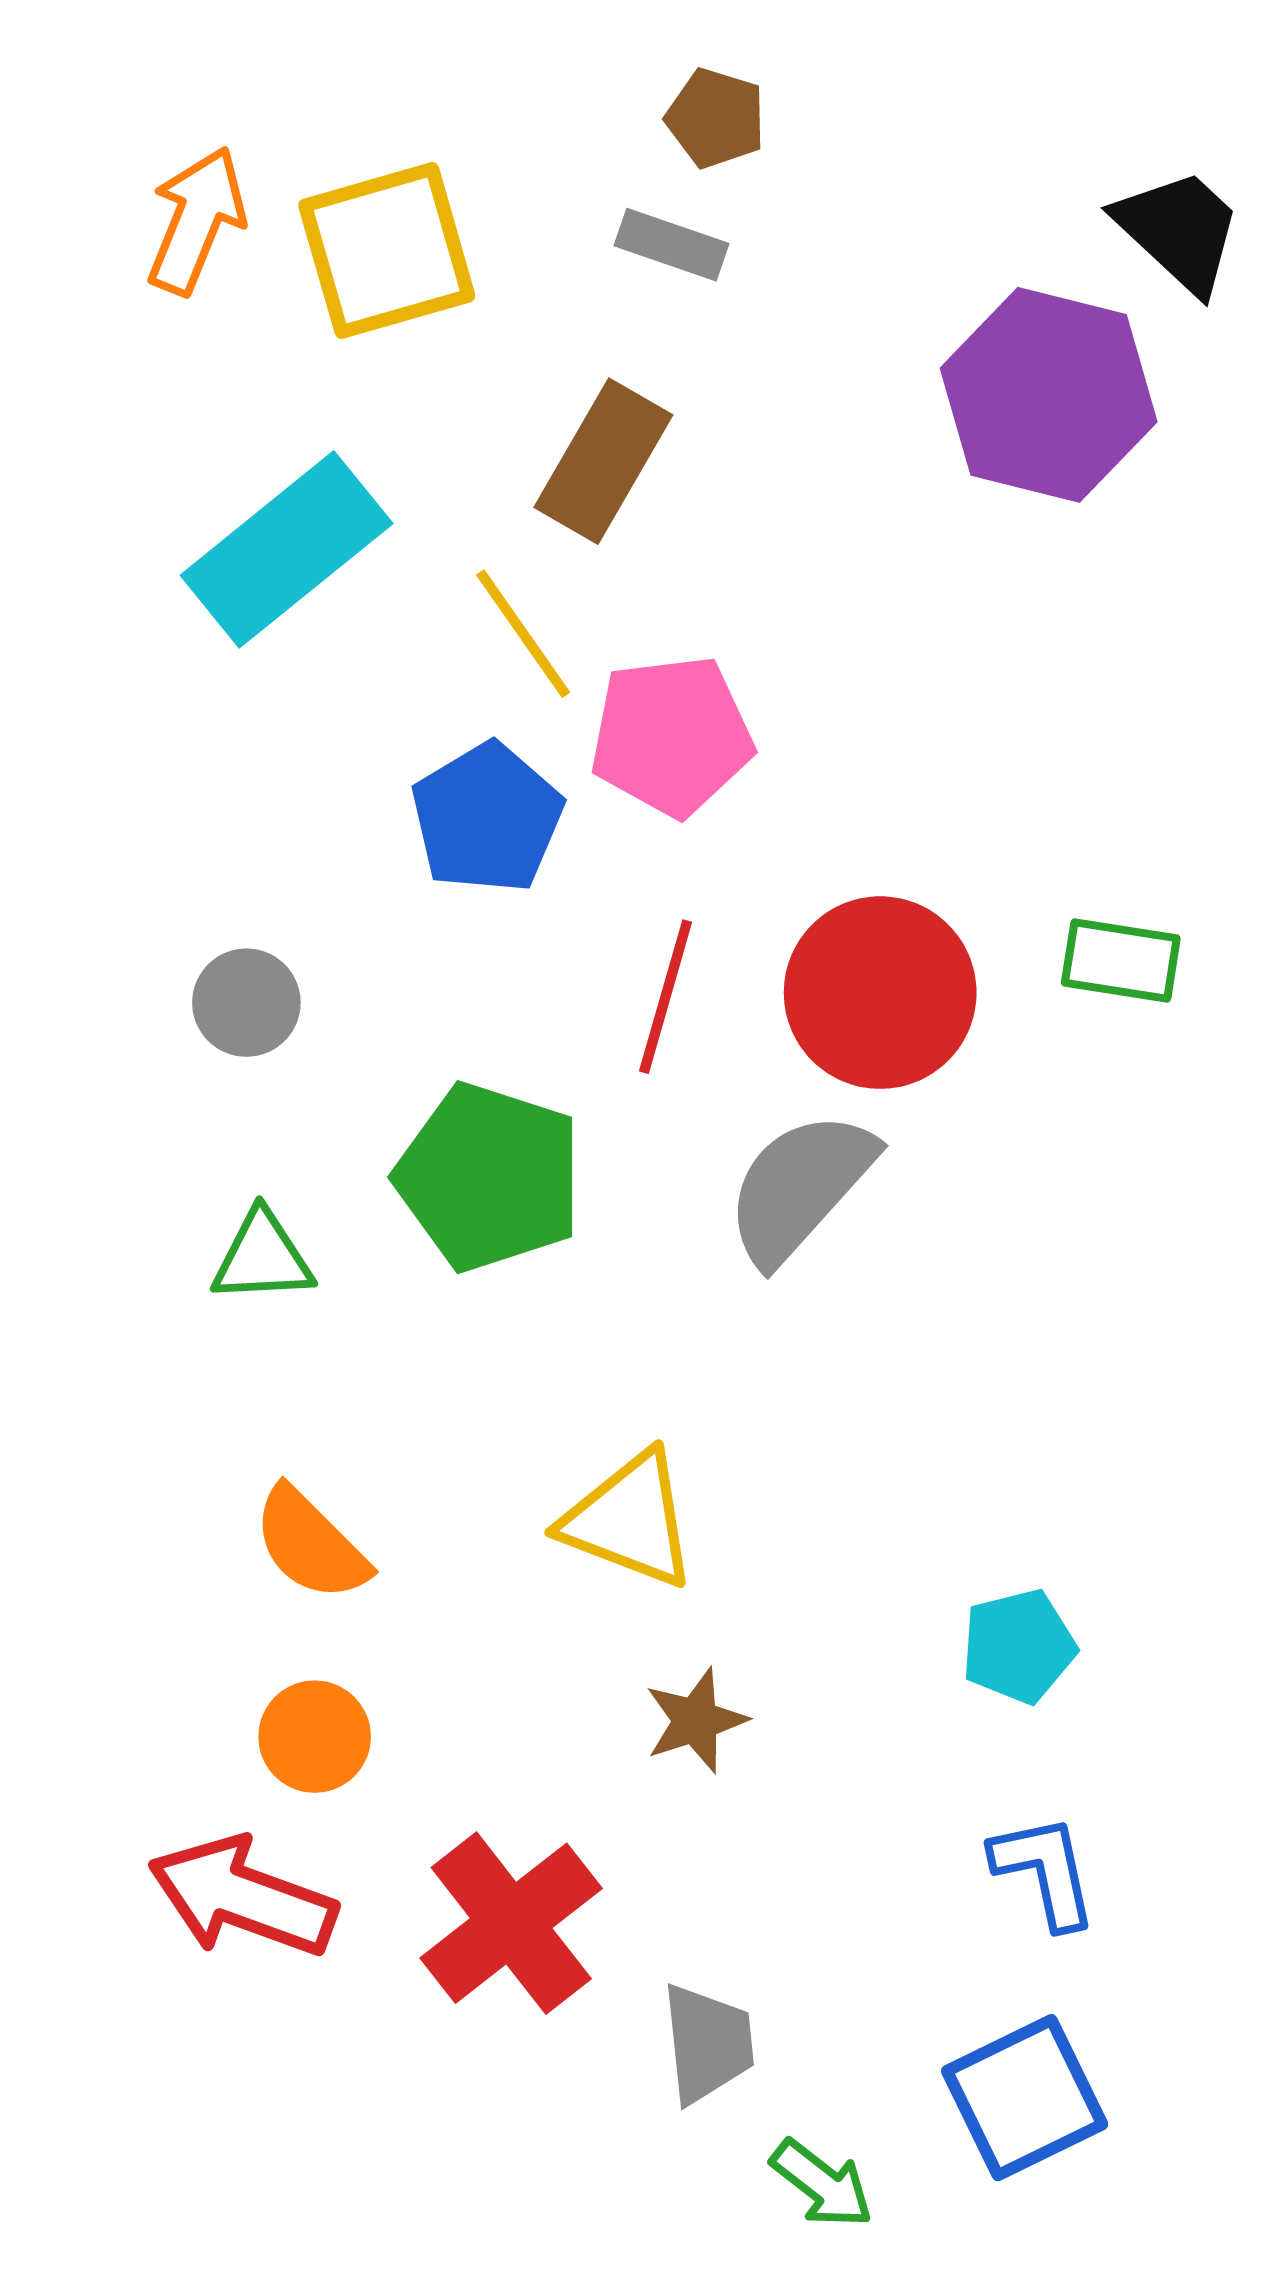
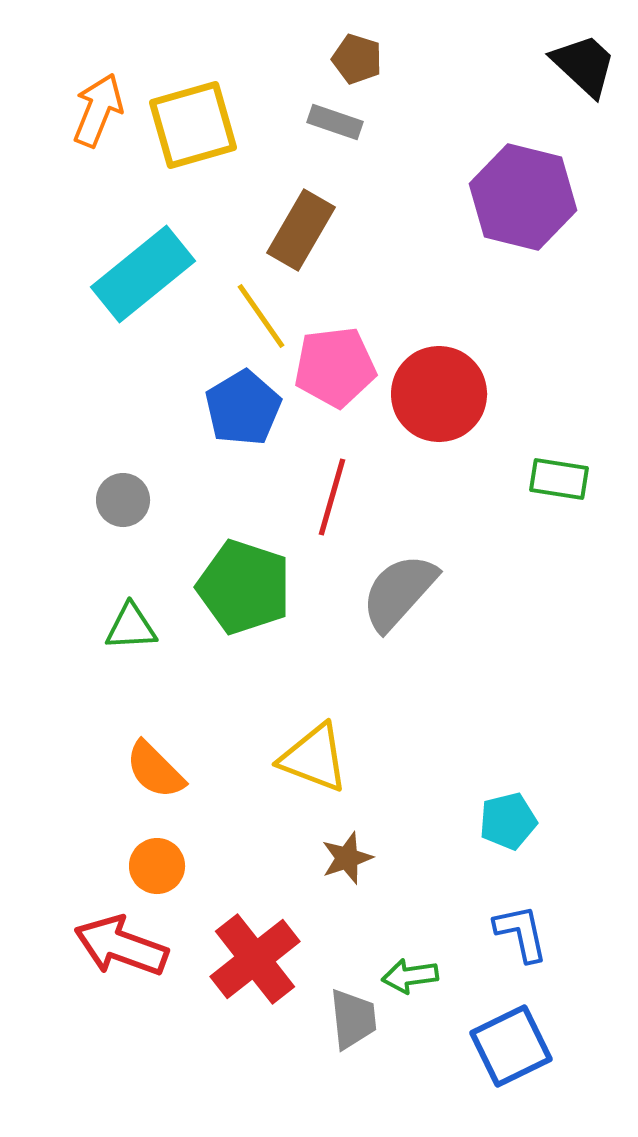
black trapezoid: (1179, 231) -> (584, 65), moved
red circle: (880, 993) -> (439, 394), moved
green arrow: (822, 2184) -> (410, 976), moved, turned 134

